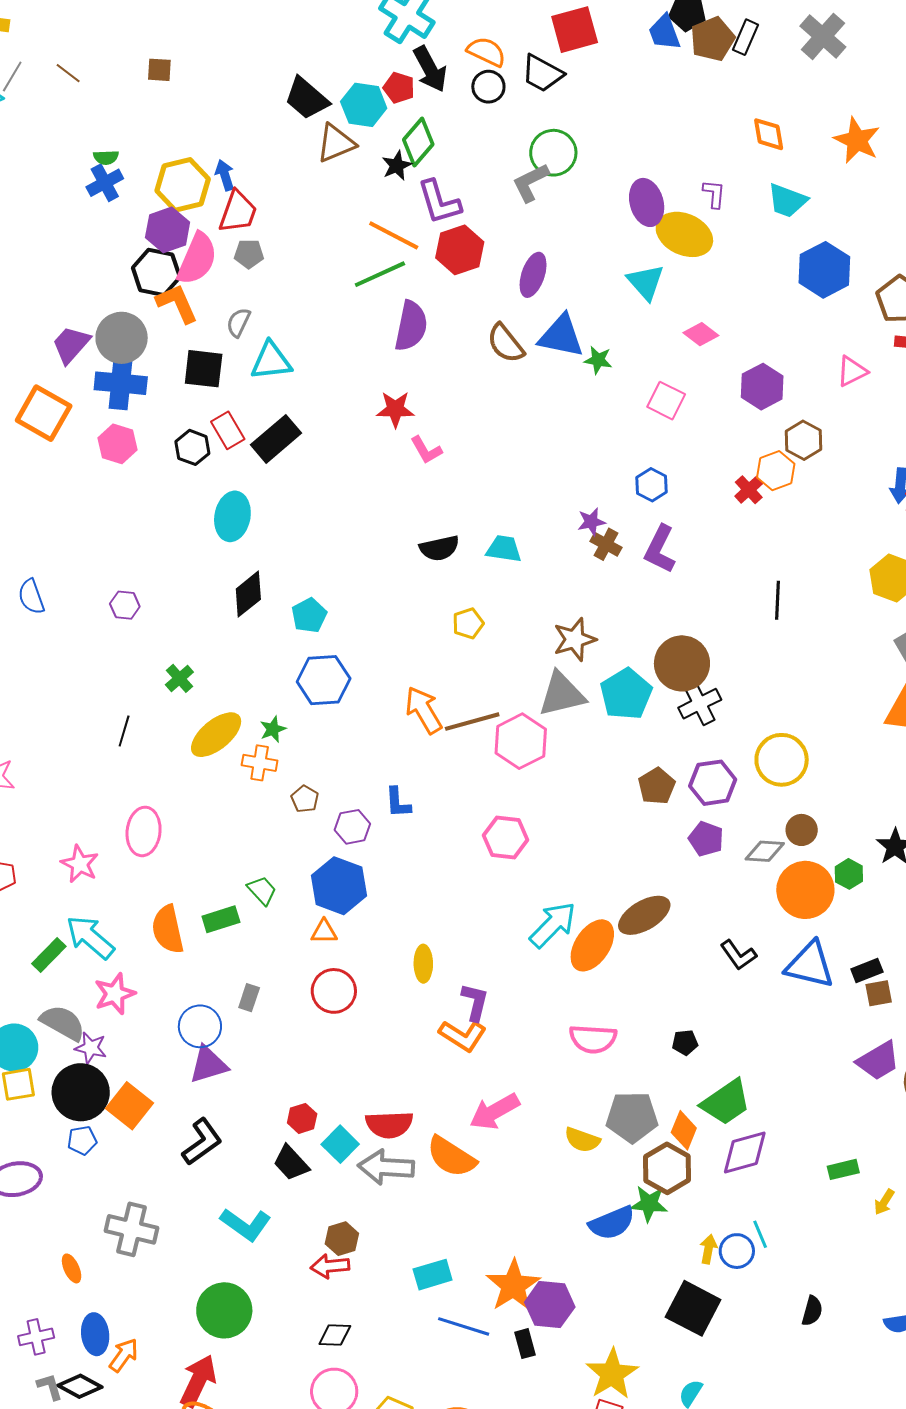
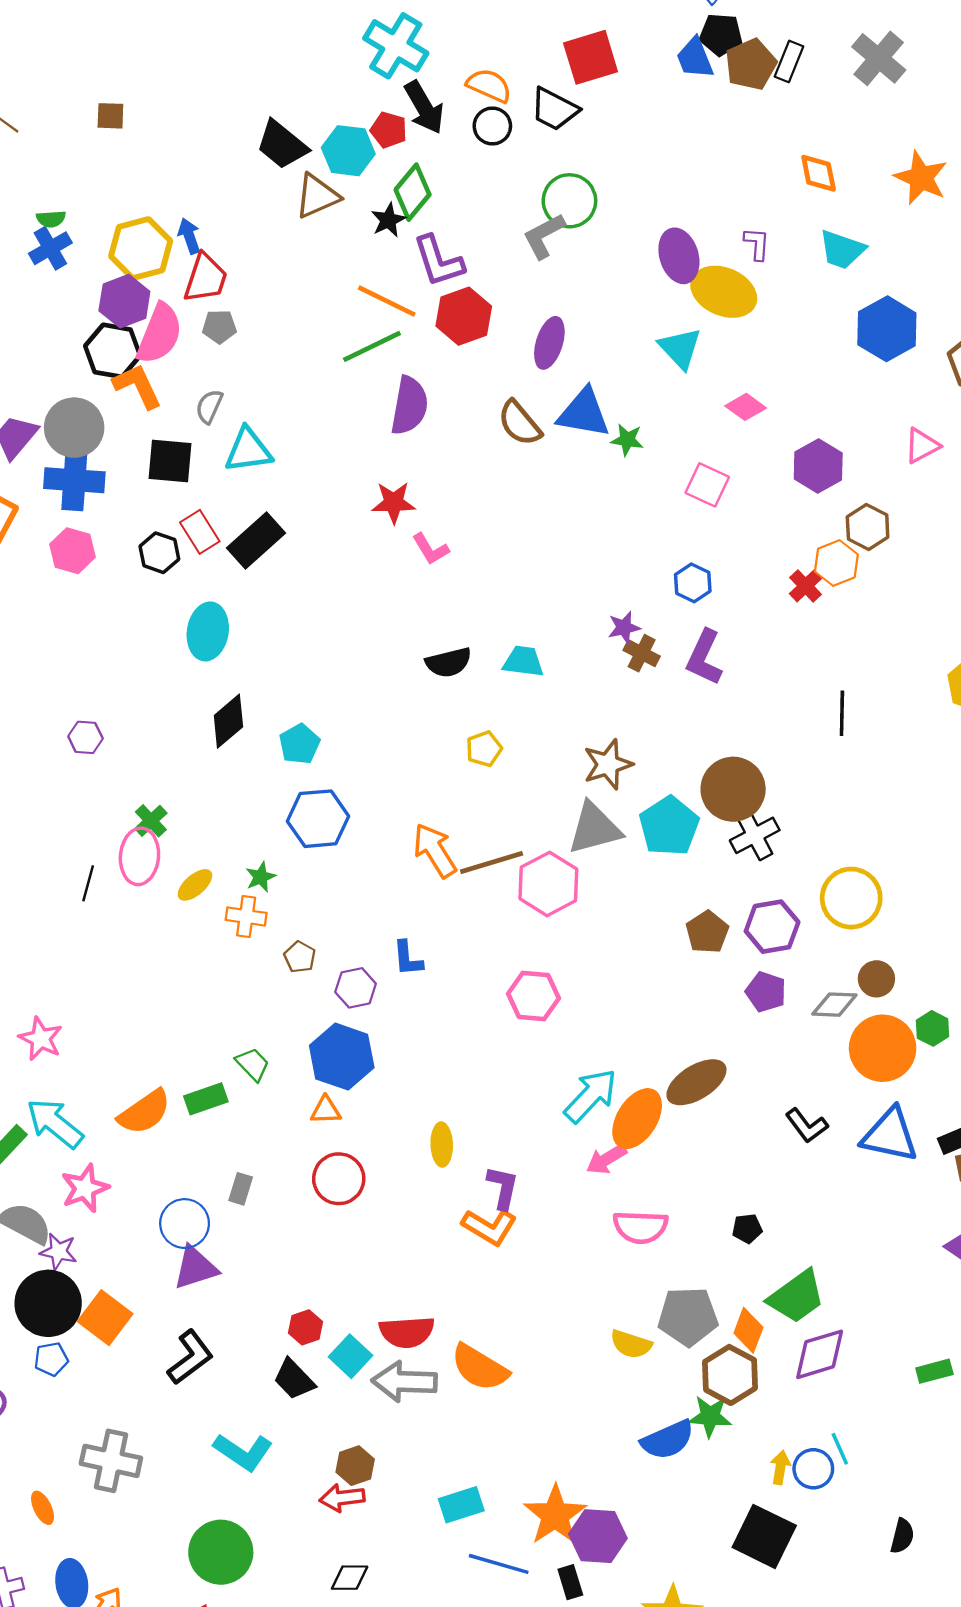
yellow ellipse: (216, 735) -> (195, 885), size x0.6
pink ellipse: (144, 831) -> (139, 856), moved
orange semicircle: (168, 929) -> (145, 1112), turned -111
pink arrow: (495, 1112) -> (606, 1159), moved, size x0.7

